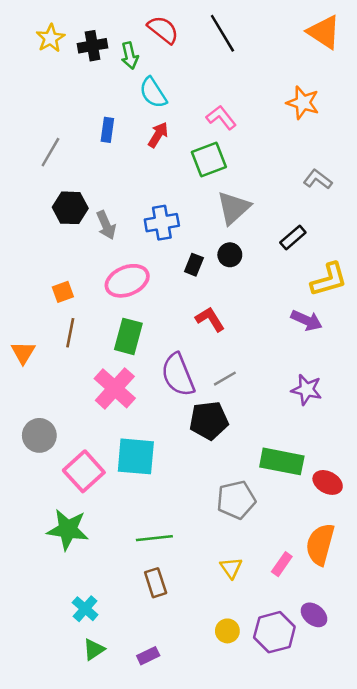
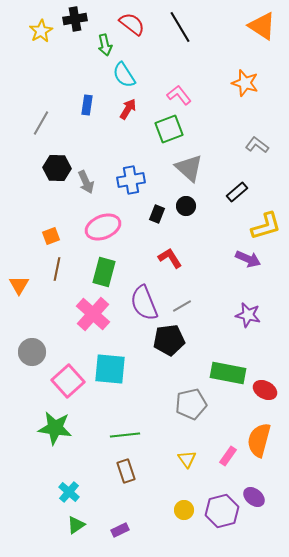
black cross: (93, 46) -> (75, 19), moved
gray triangle: (234, 208) -> (189, 168), turned -36

